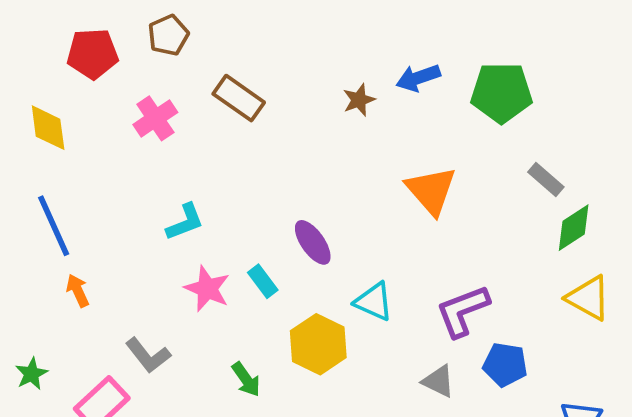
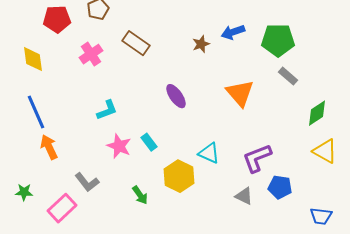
gray rectangle: (546, 180) -> (288, 76), moved
purple ellipse: (313, 242) -> (176, 96), moved
orange arrow: (78, 291) -> (49, 147), size x1.4
green star: (31, 374) -> (24, 192), turned 30

